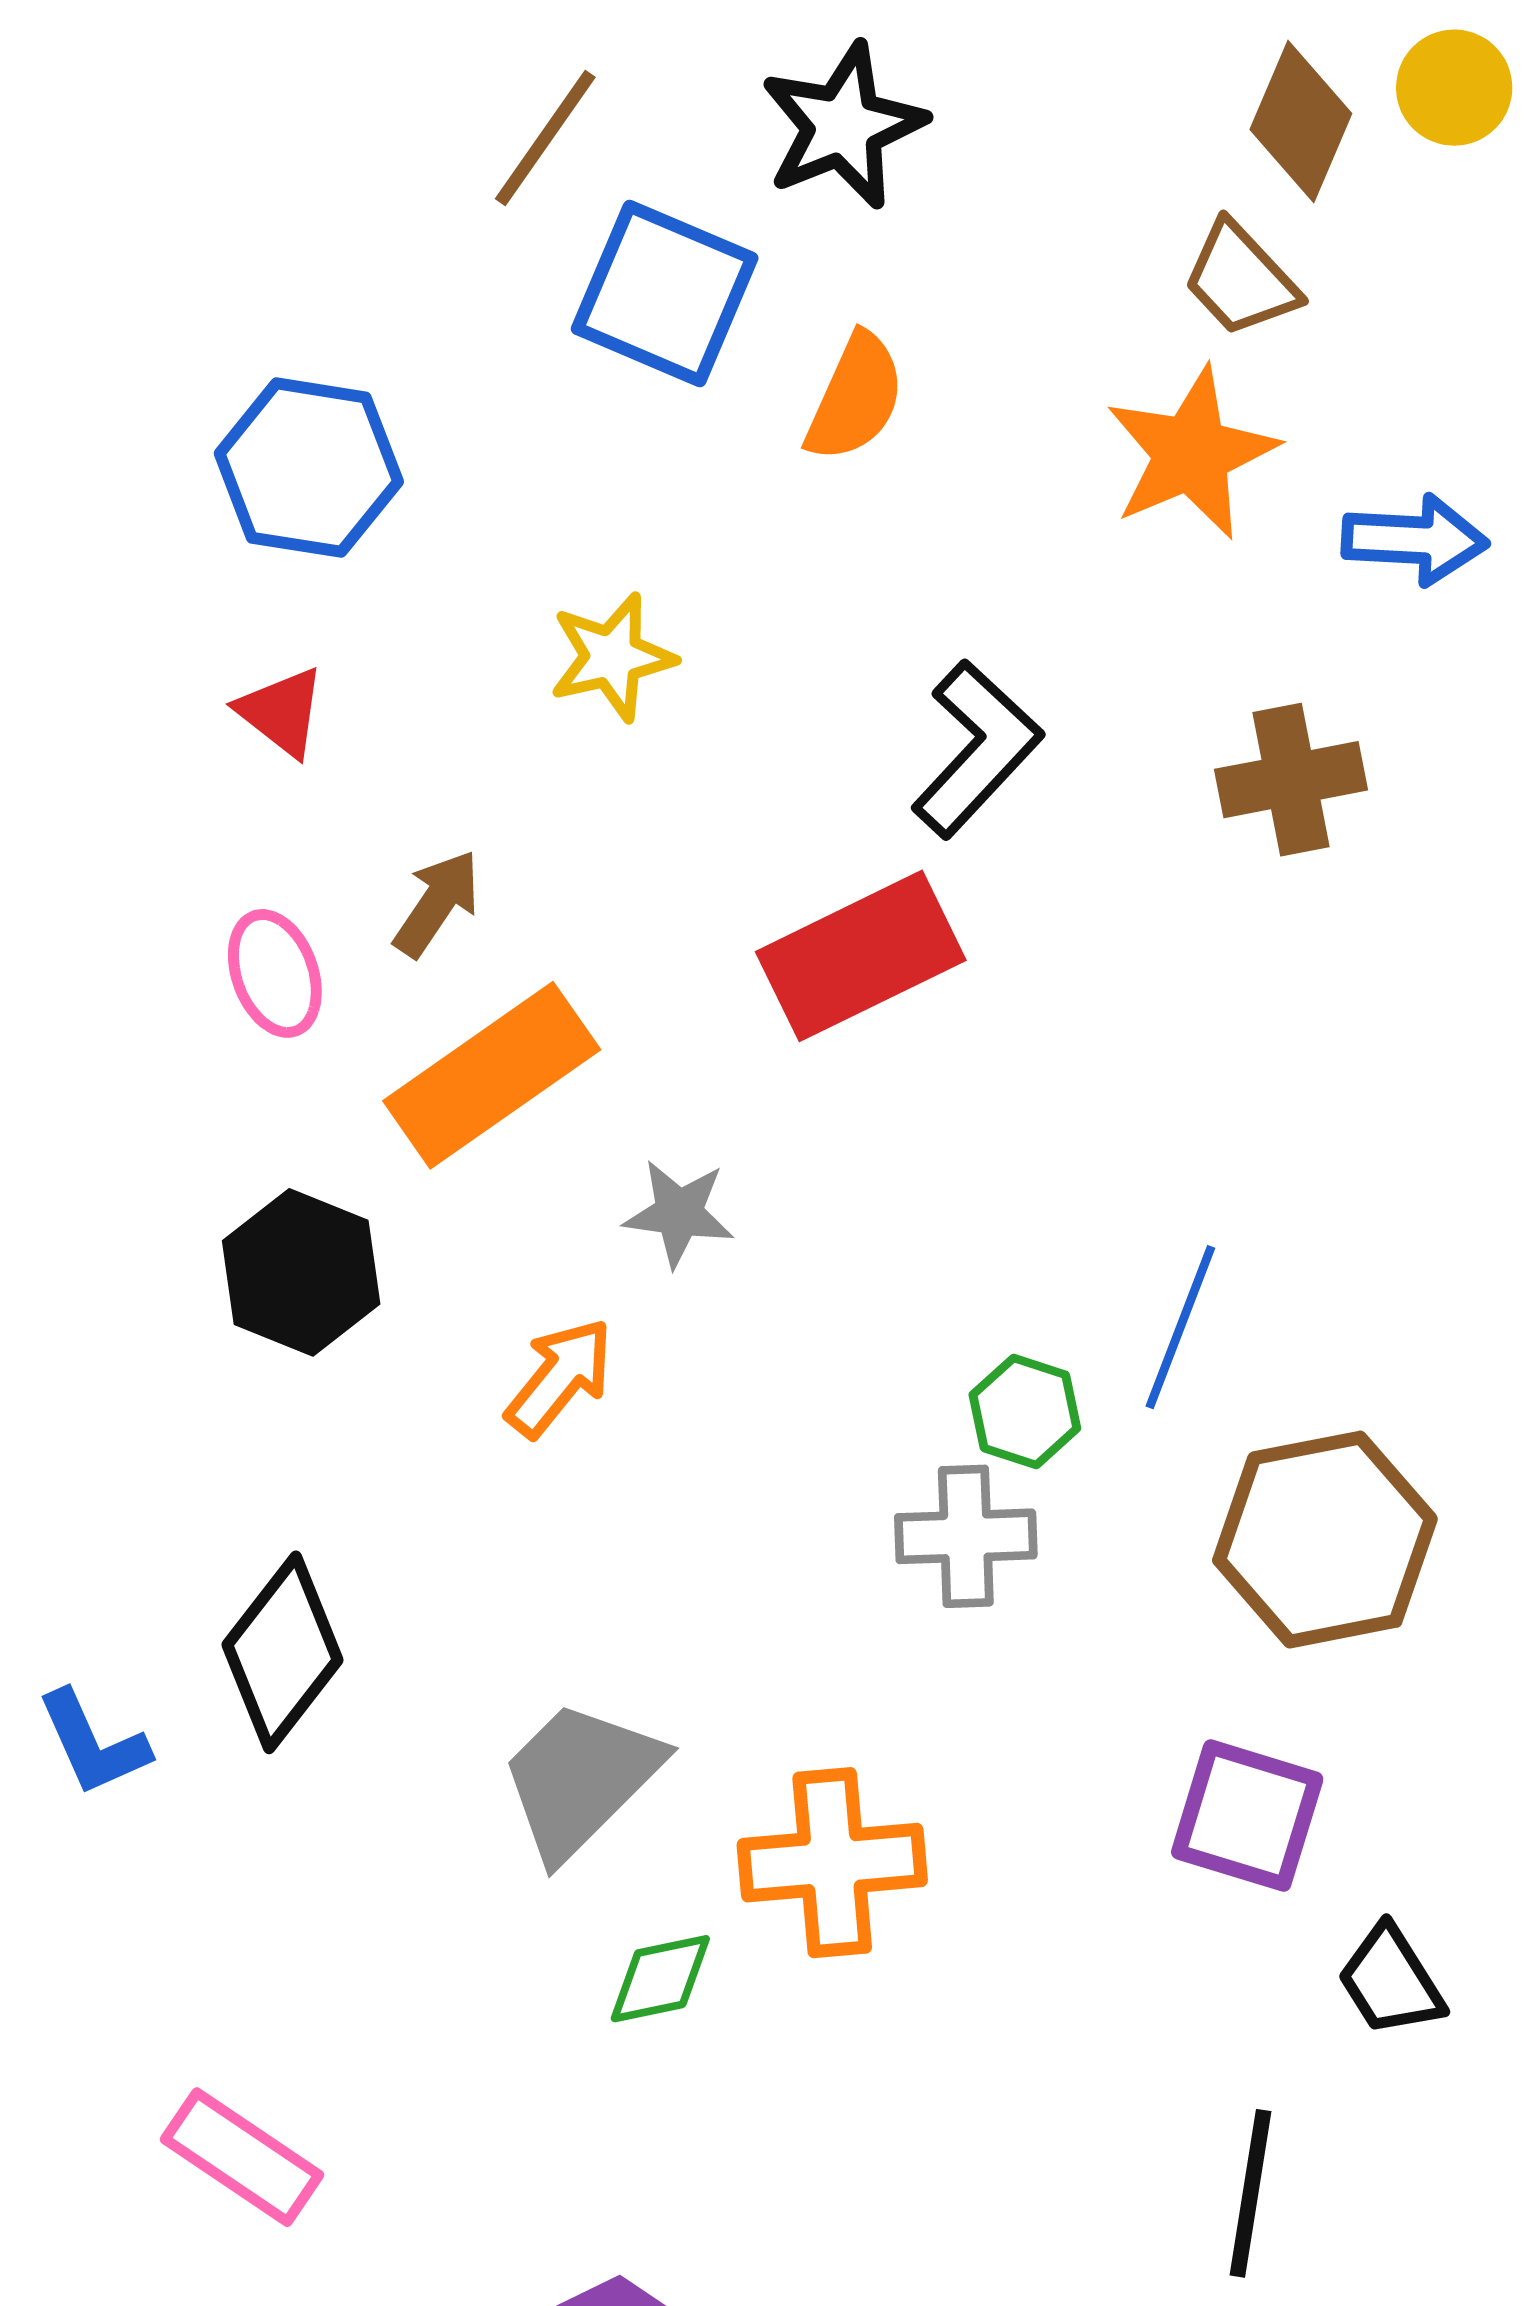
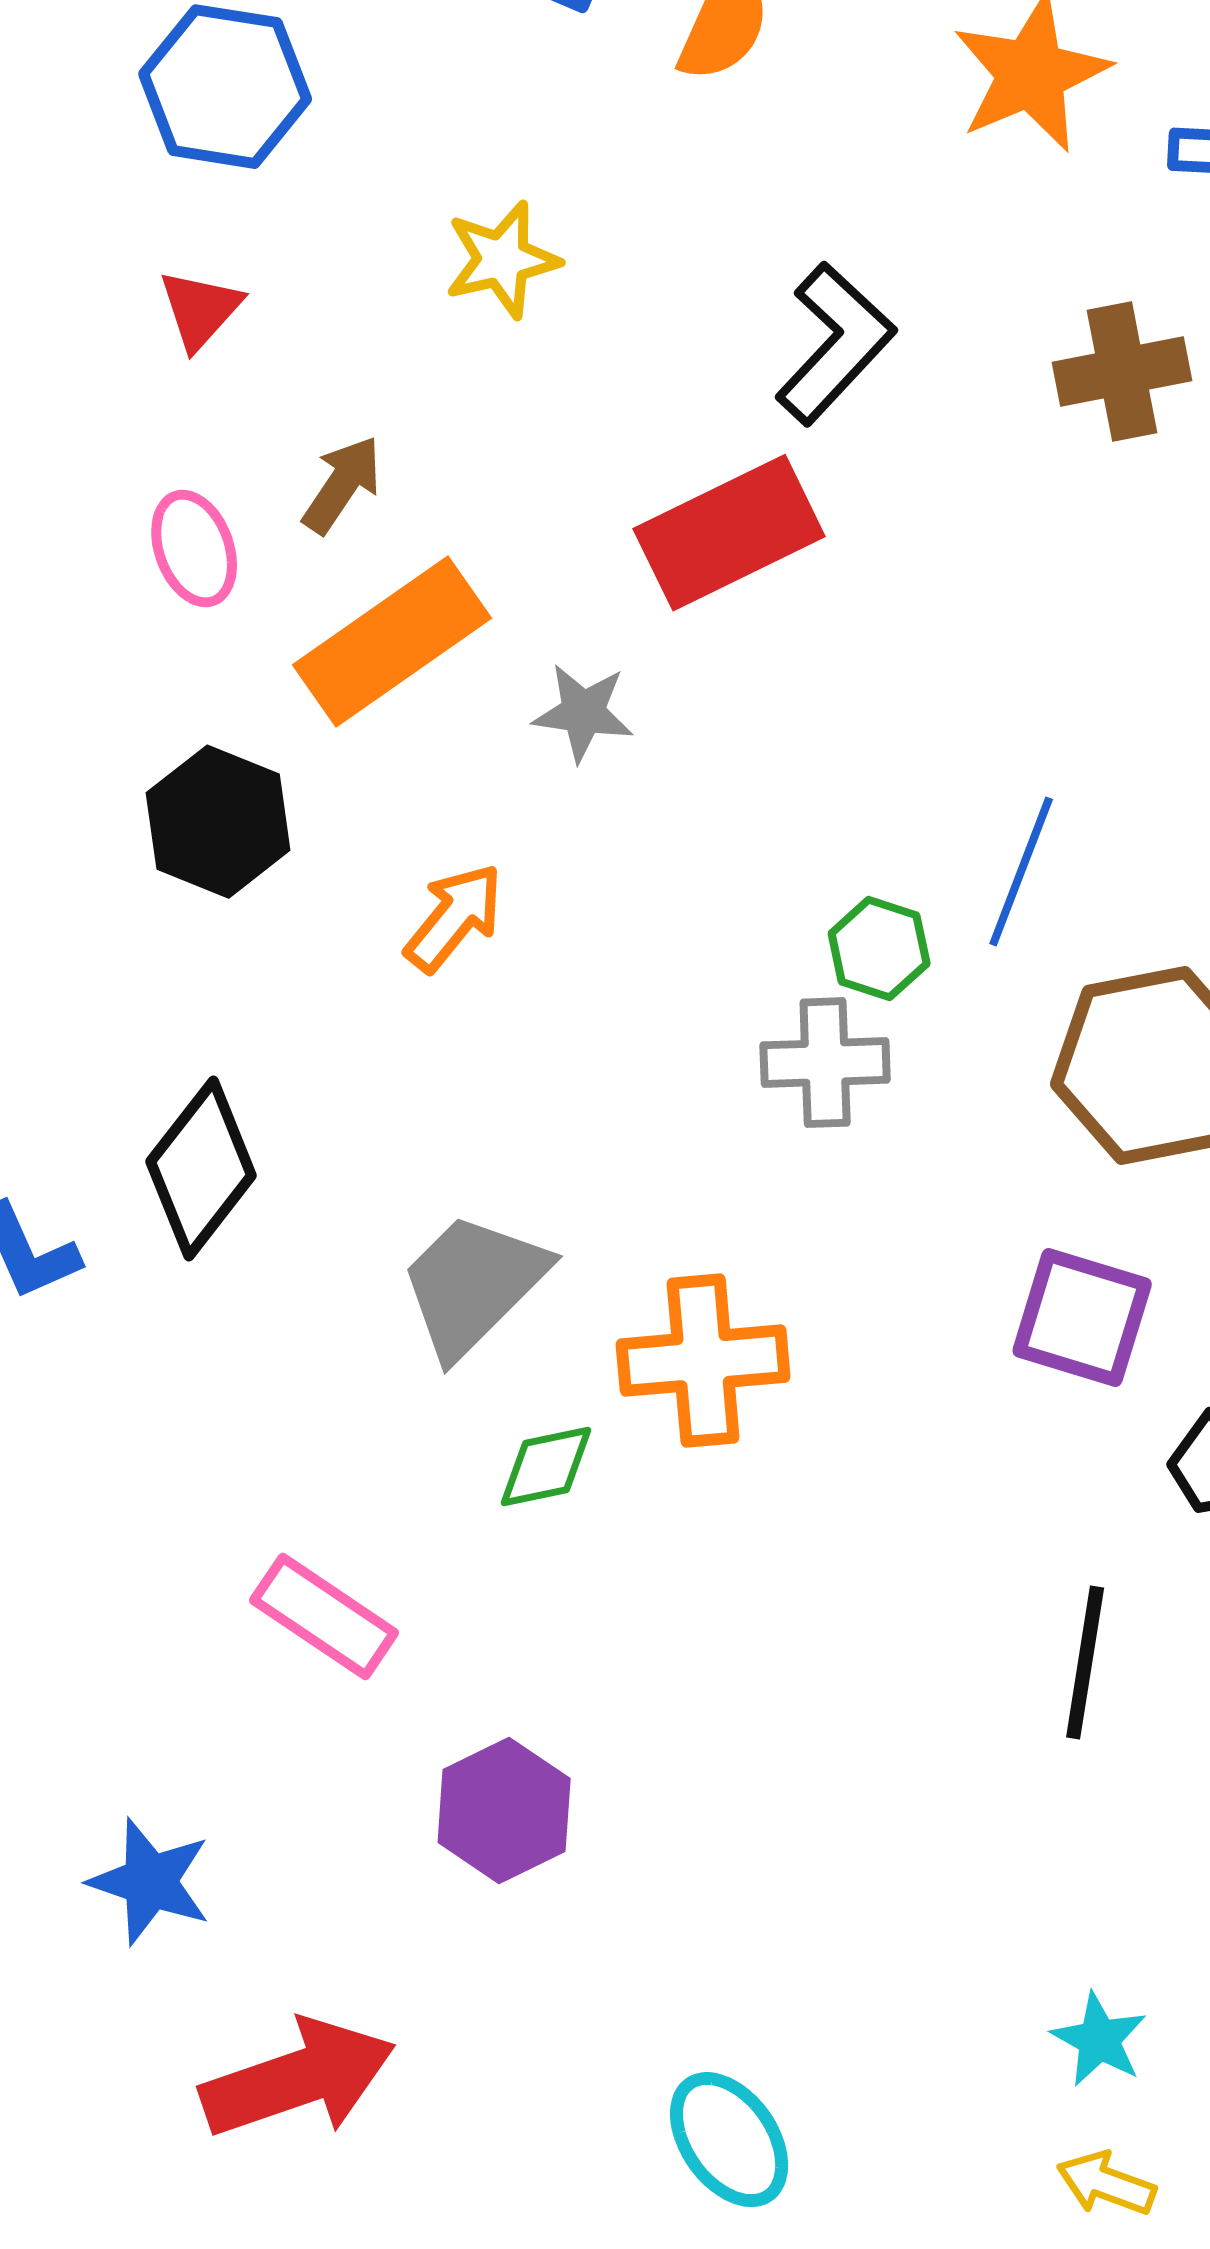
red triangle: (281, 712) -> (200, 310), turned 34
gray star: (679, 1213) -> (583, 713), moved
pink rectangle: (242, 2157) -> (324, 1617), moved

